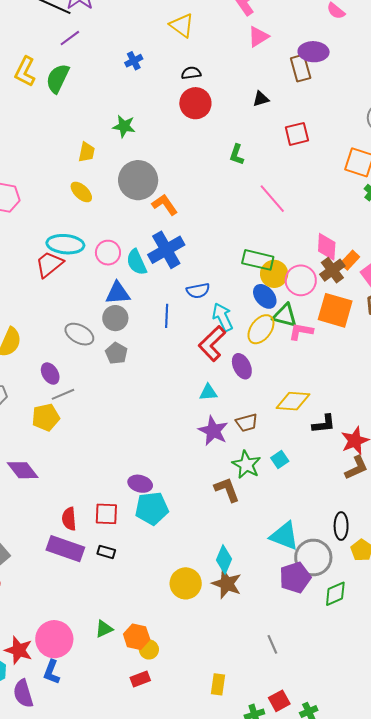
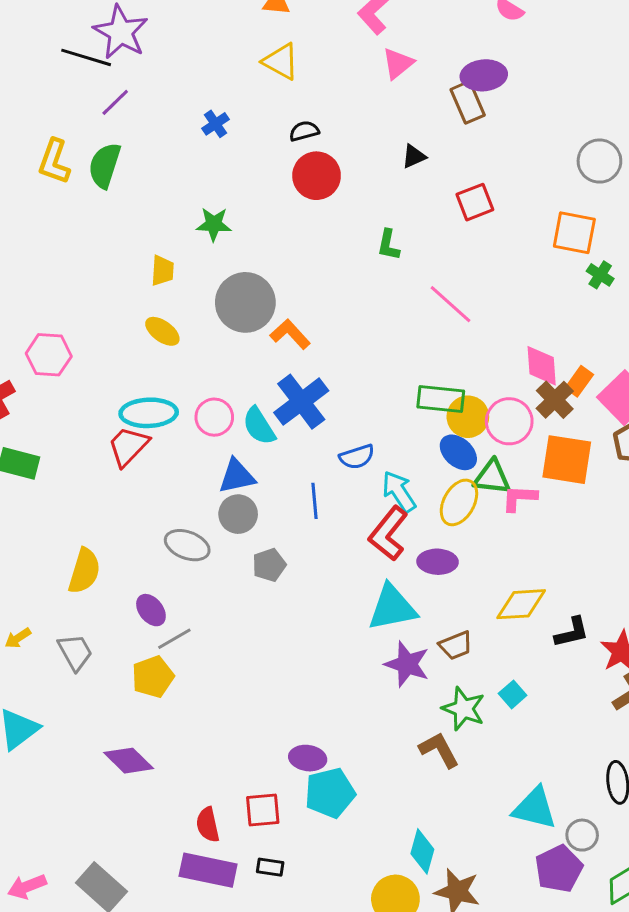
gray pentagon: (116, 353) -> (269, 565), moved, turned 30
purple ellipse: (242, 366) -> (438, 562), turned -55
cyan triangle: (208, 392) -> (392, 608), size x1.8
gray circle: (313, 558) -> (582, 835), size x0.6
cyan diamond: (224, 560) -> (422, 851), moved

